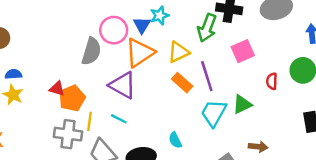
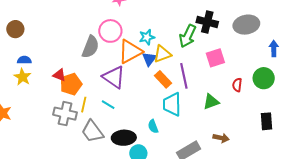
cyan star: (160, 16) -> (147, 37), moved
blue triangle: (142, 25) -> (149, 59), moved
cyan trapezoid: (214, 113) -> (172, 104), moved, turned -35

